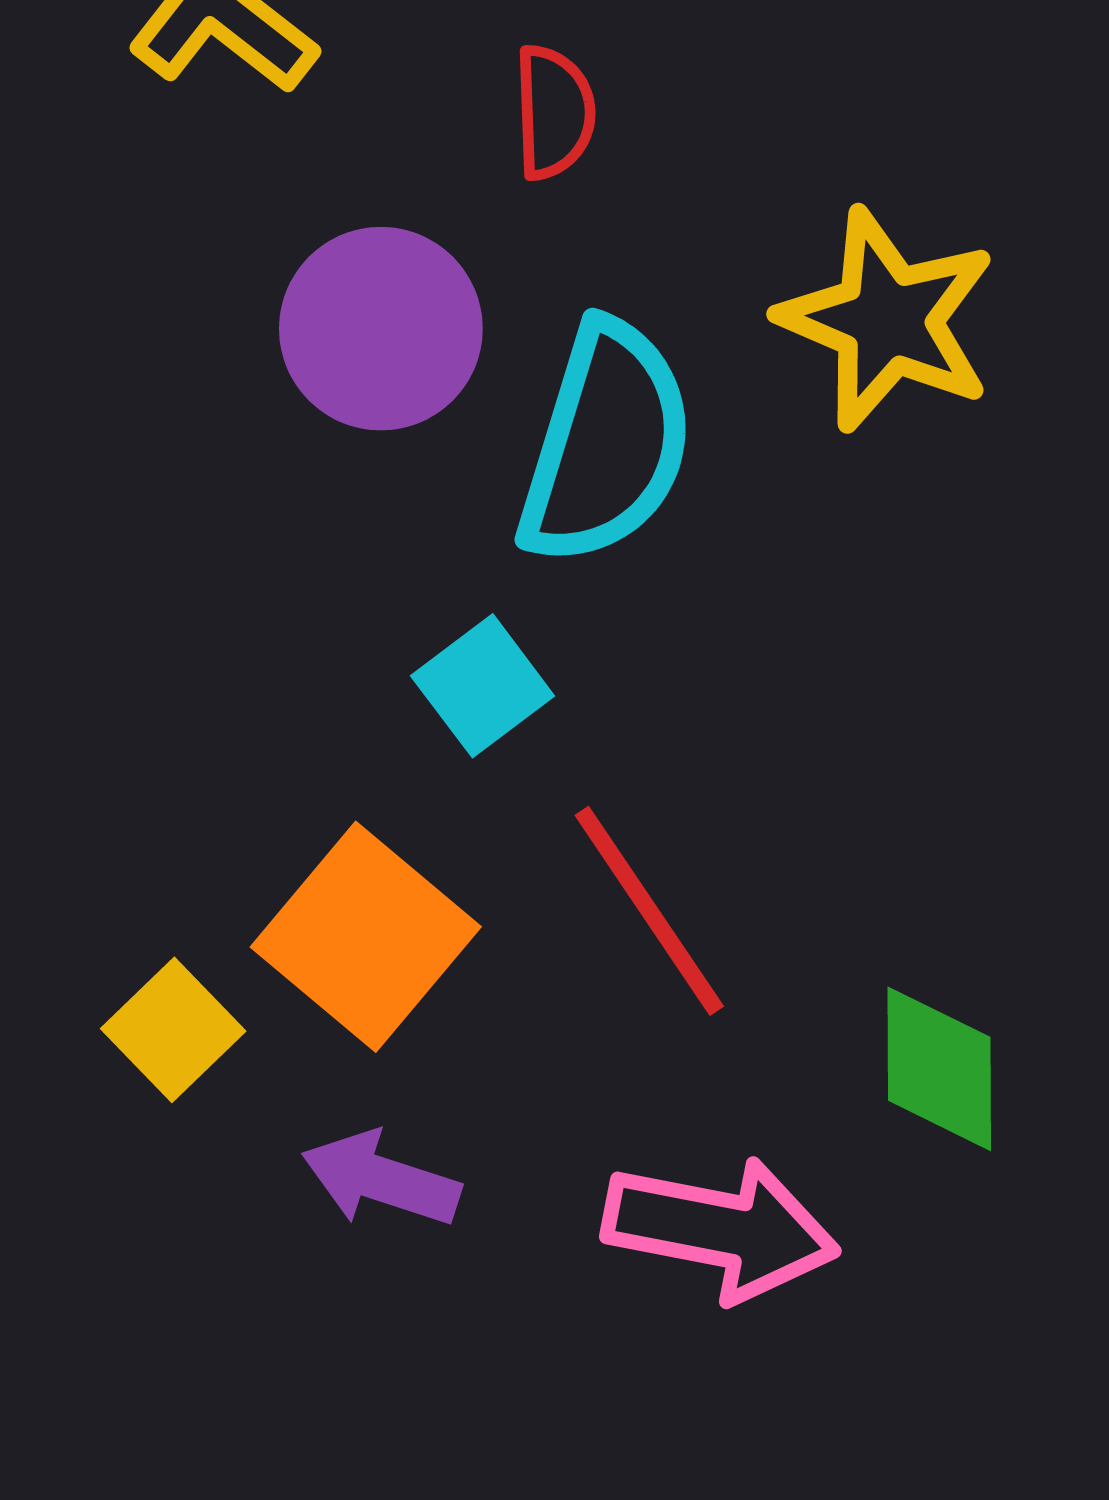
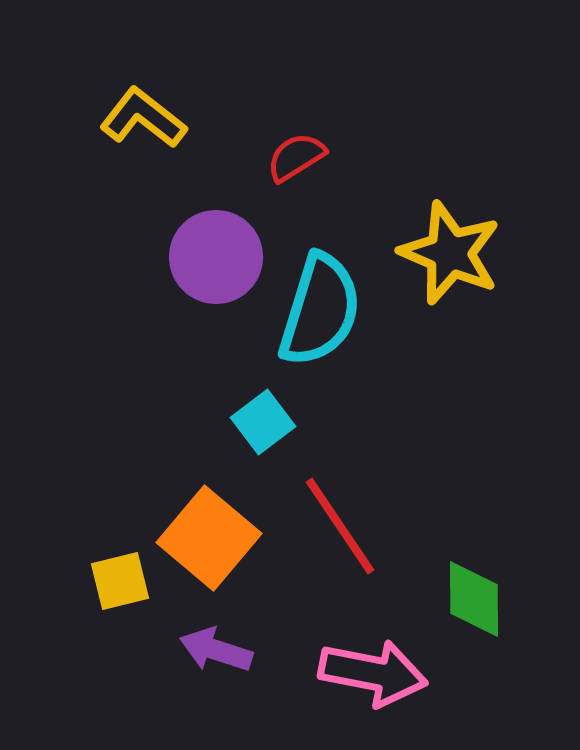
red semicircle: (554, 112) -> (296, 157), turned -120
yellow square: (173, 1030) -> (120, 581), turned 30

